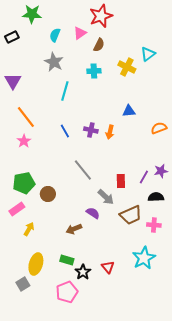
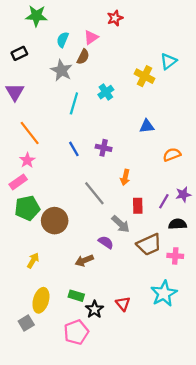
red star: (101, 16) -> (115, 18), size x0.6
black rectangle: (12, 37) -> (19, 53), moved
brown semicircle: (99, 45) -> (83, 57), moved
cyan cross: (94, 71) -> (106, 92), moved, turned -32
orange semicircle: (159, 128) -> (172, 155), moved
orange arrow: (110, 132) -> (125, 177), moved
brown circle: (48, 194) -> (55, 221), size x1.5
pink rectangle: (17, 209) -> (18, 182), moved

